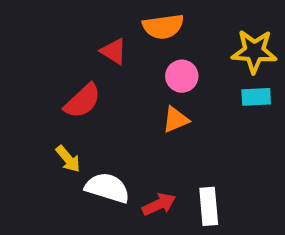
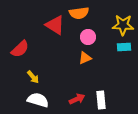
red triangle: (114, 51) -> (55, 25), size x1.5
red semicircle: (83, 101) -> (20, 49), moved
white semicircle: (107, 188) -> (38, 100), moved

